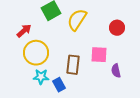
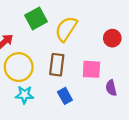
brown rectangle: (73, 65) -> (57, 65), moved
blue rectangle: (59, 85) -> (65, 96), moved

